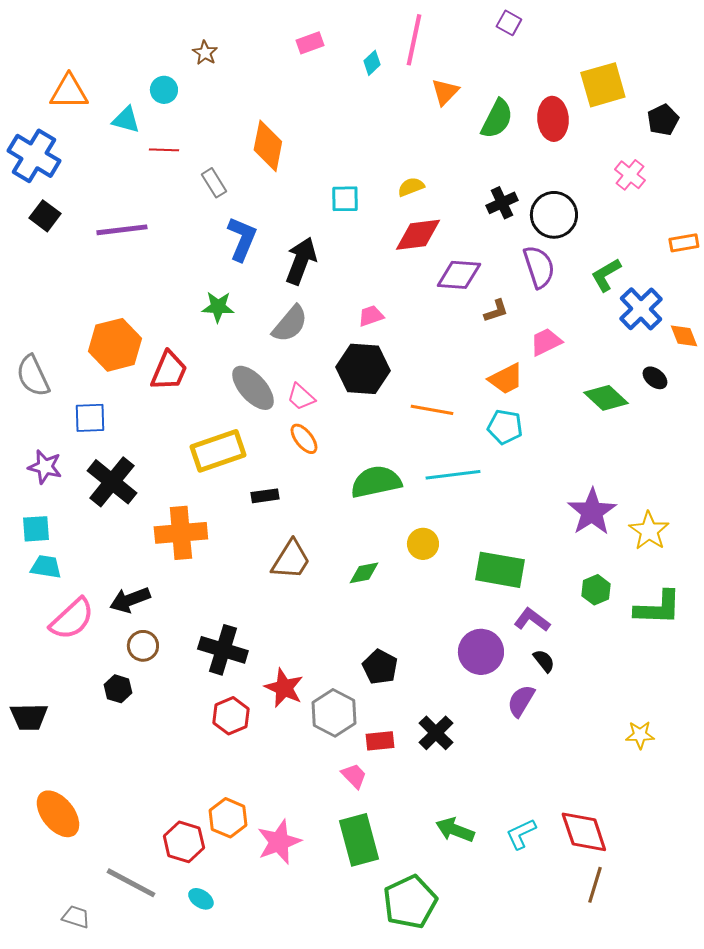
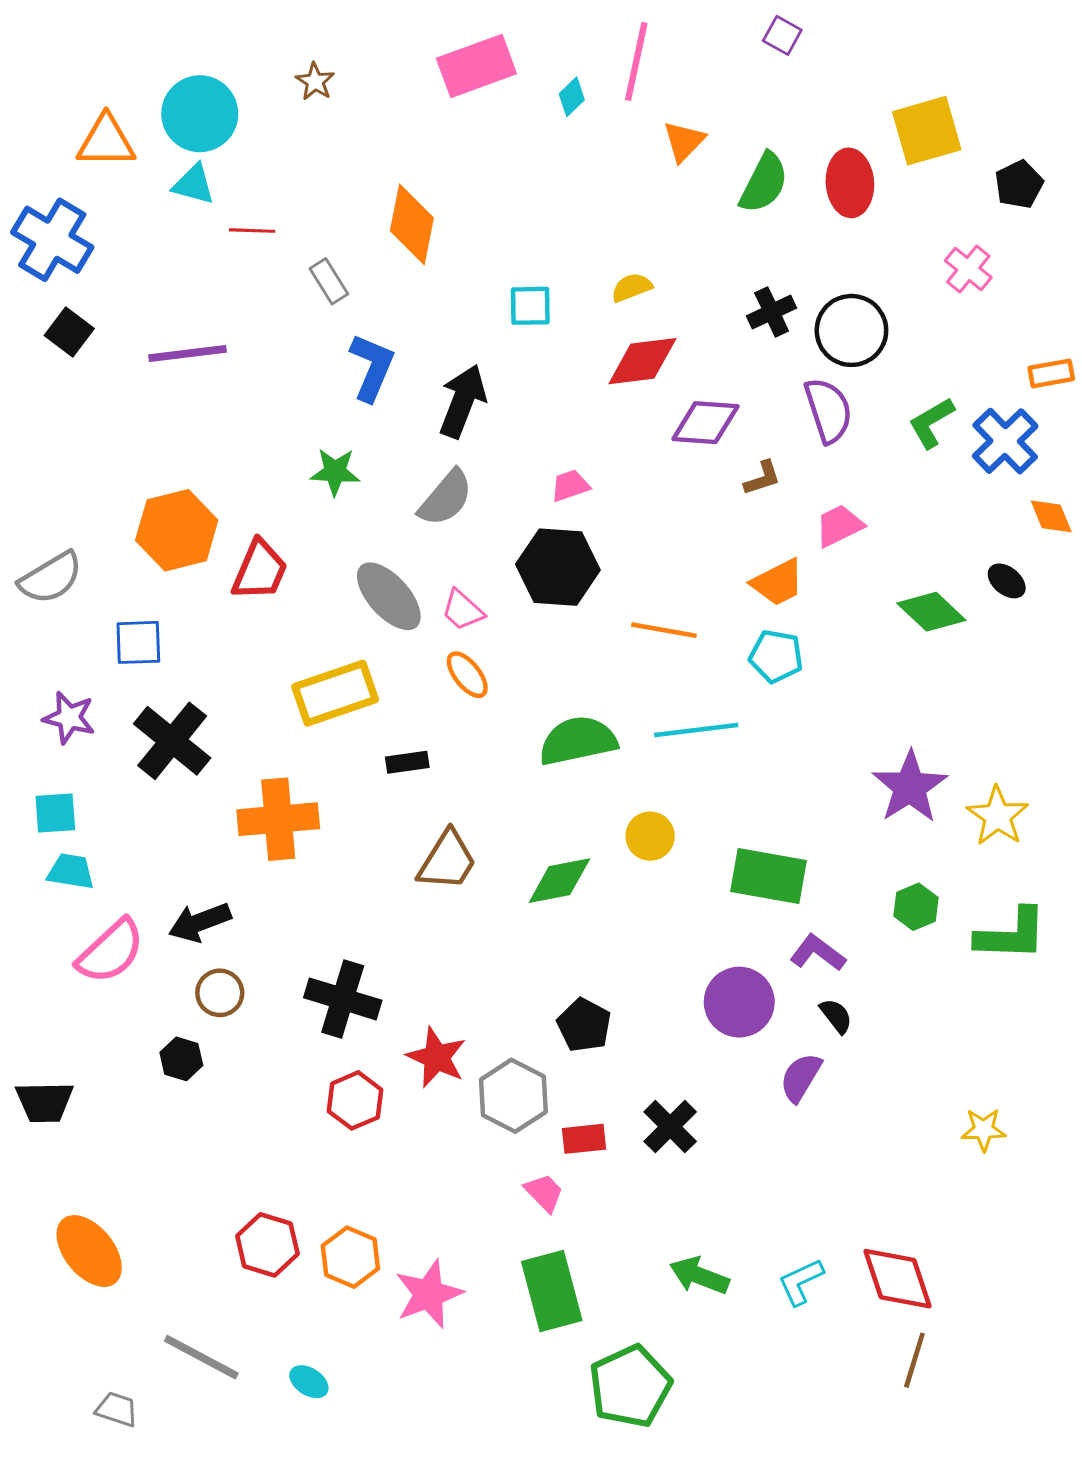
pink rectangle: (310, 43) -> (476, 66), size x1.8
cyan circle: (164, 90) -> (200, 114), moved, size x1.8
blue cross: (641, 309) -> (1005, 441), moved
gray semicircle: (33, 376) -> (51, 578), turned -96
green diamond: (364, 573) -> (559, 881), size x1.4
red hexagon: (184, 842) -> (267, 1245), moved

